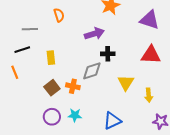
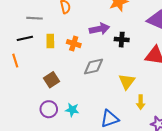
black cross: (108, 54) -> (122, 40), moved
yellow rectangle: (51, 58) -> (50, 41), moved
orange cross: (73, 86) -> (74, 44), moved
yellow arrow: (149, 95) -> (141, 102), moved

